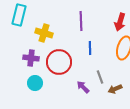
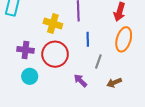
yellow cross: (44, 33) -> (53, 23), moved
gray line: (100, 77) -> (98, 62), moved, turned 40

